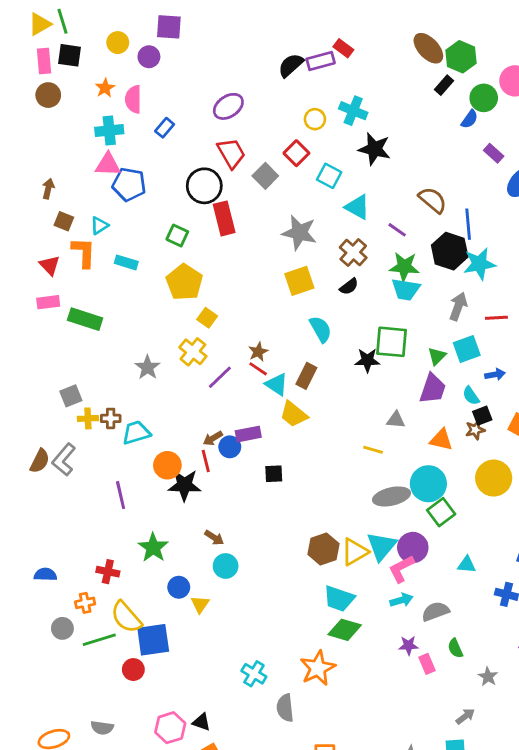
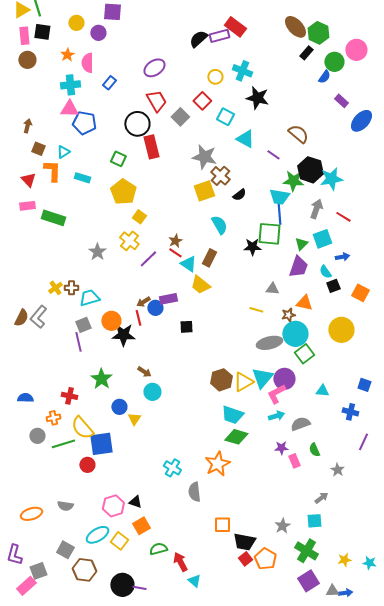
red rectangle: (343, 48) -> (235, 27), size x1.5
blue line: (468, 224) -> (279, 214), moved
brown cross: (353, 252) -> (220, 176), moved
green star: (404, 267) -> (293, 181), moved
red line: (496, 318) -> (343, 217), turned 35
gray square: (71, 396) -> (83, 325), moved
yellow cross: (88, 418) -> (55, 288), turned -32
brown star: (475, 430) -> (288, 315), moved

